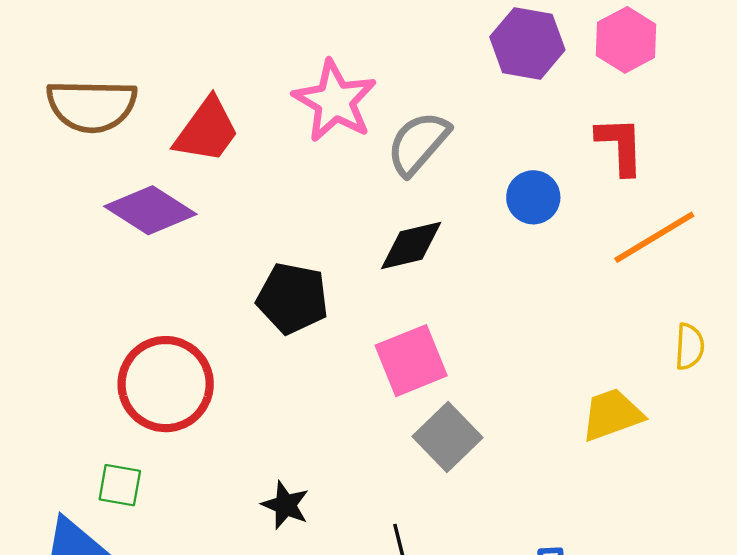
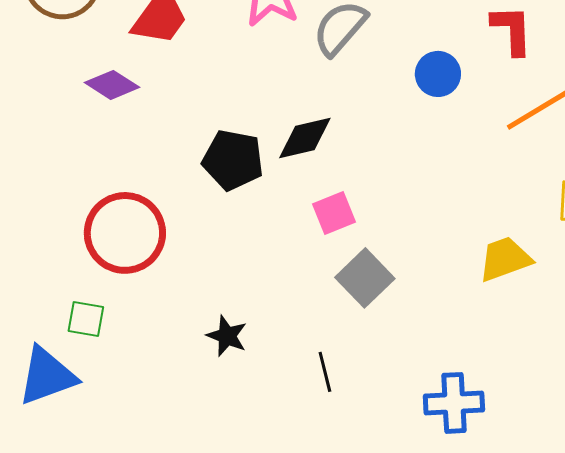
purple diamond: (150, 210) -> (112, 85), size x0.7
black diamond: (411, 245) -> (305, 138), moved
pink square: (411, 361) -> (334, 213), size x0.7

